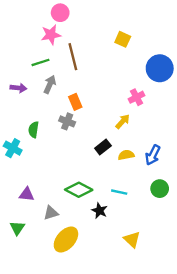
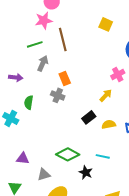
purple arrow: (19, 88) -> (16, 77), moved

